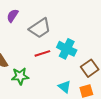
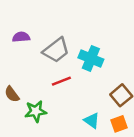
purple semicircle: (13, 16) -> (21, 37), turned 56
cyan cross: (67, 49) -> (91, 58), moved

